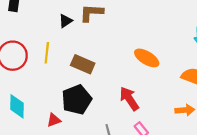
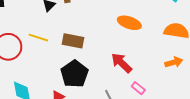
yellow line: (47, 53) -> (38, 38), turned -66

